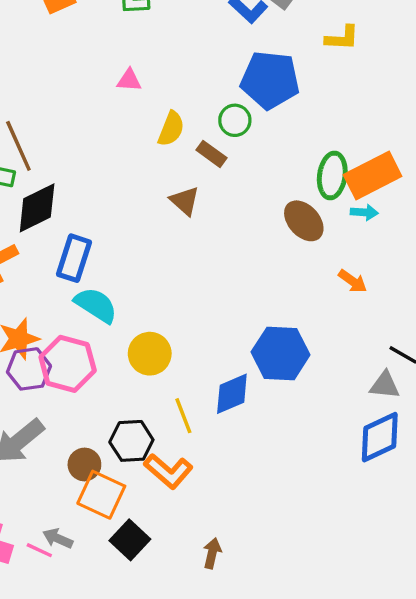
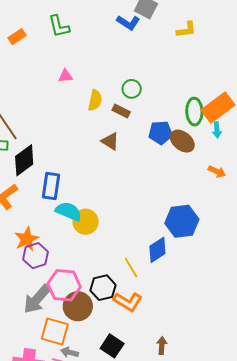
blue pentagon: (270, 80) -> (160, 133), moved, size x0.7
cyan arrow: (364, 212) -> (217, 130), turned 91
yellow circle: (150, 354) -> (86, 222), moved
pink hexagon: (68, 364) -> (64, 285), moved
brown circle: (84, 464) -> (78, 306), size x1.5
orange square: (101, 495) -> (55, 332), moved

